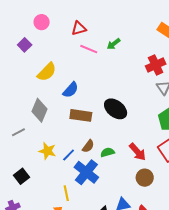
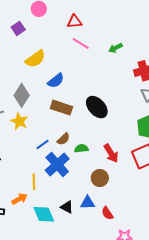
green arrow: (114, 44) -> (115, 48), moved
yellow star: (47, 151) -> (19, 121), moved
brown circle: (145, 178) -> (100, 178), moved

